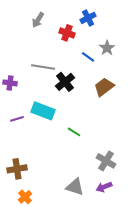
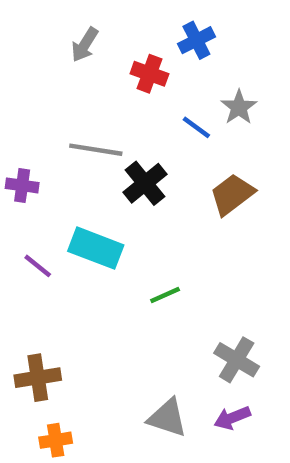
purple line: (17, 119) -> (38, 266), turned 56
green line: (74, 132) -> (165, 295), turned -56
orange cross: (25, 197) -> (56, 440), turned 32

